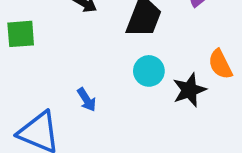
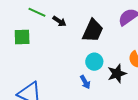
blue arrow: (87, 100) -> (85, 82), moved

